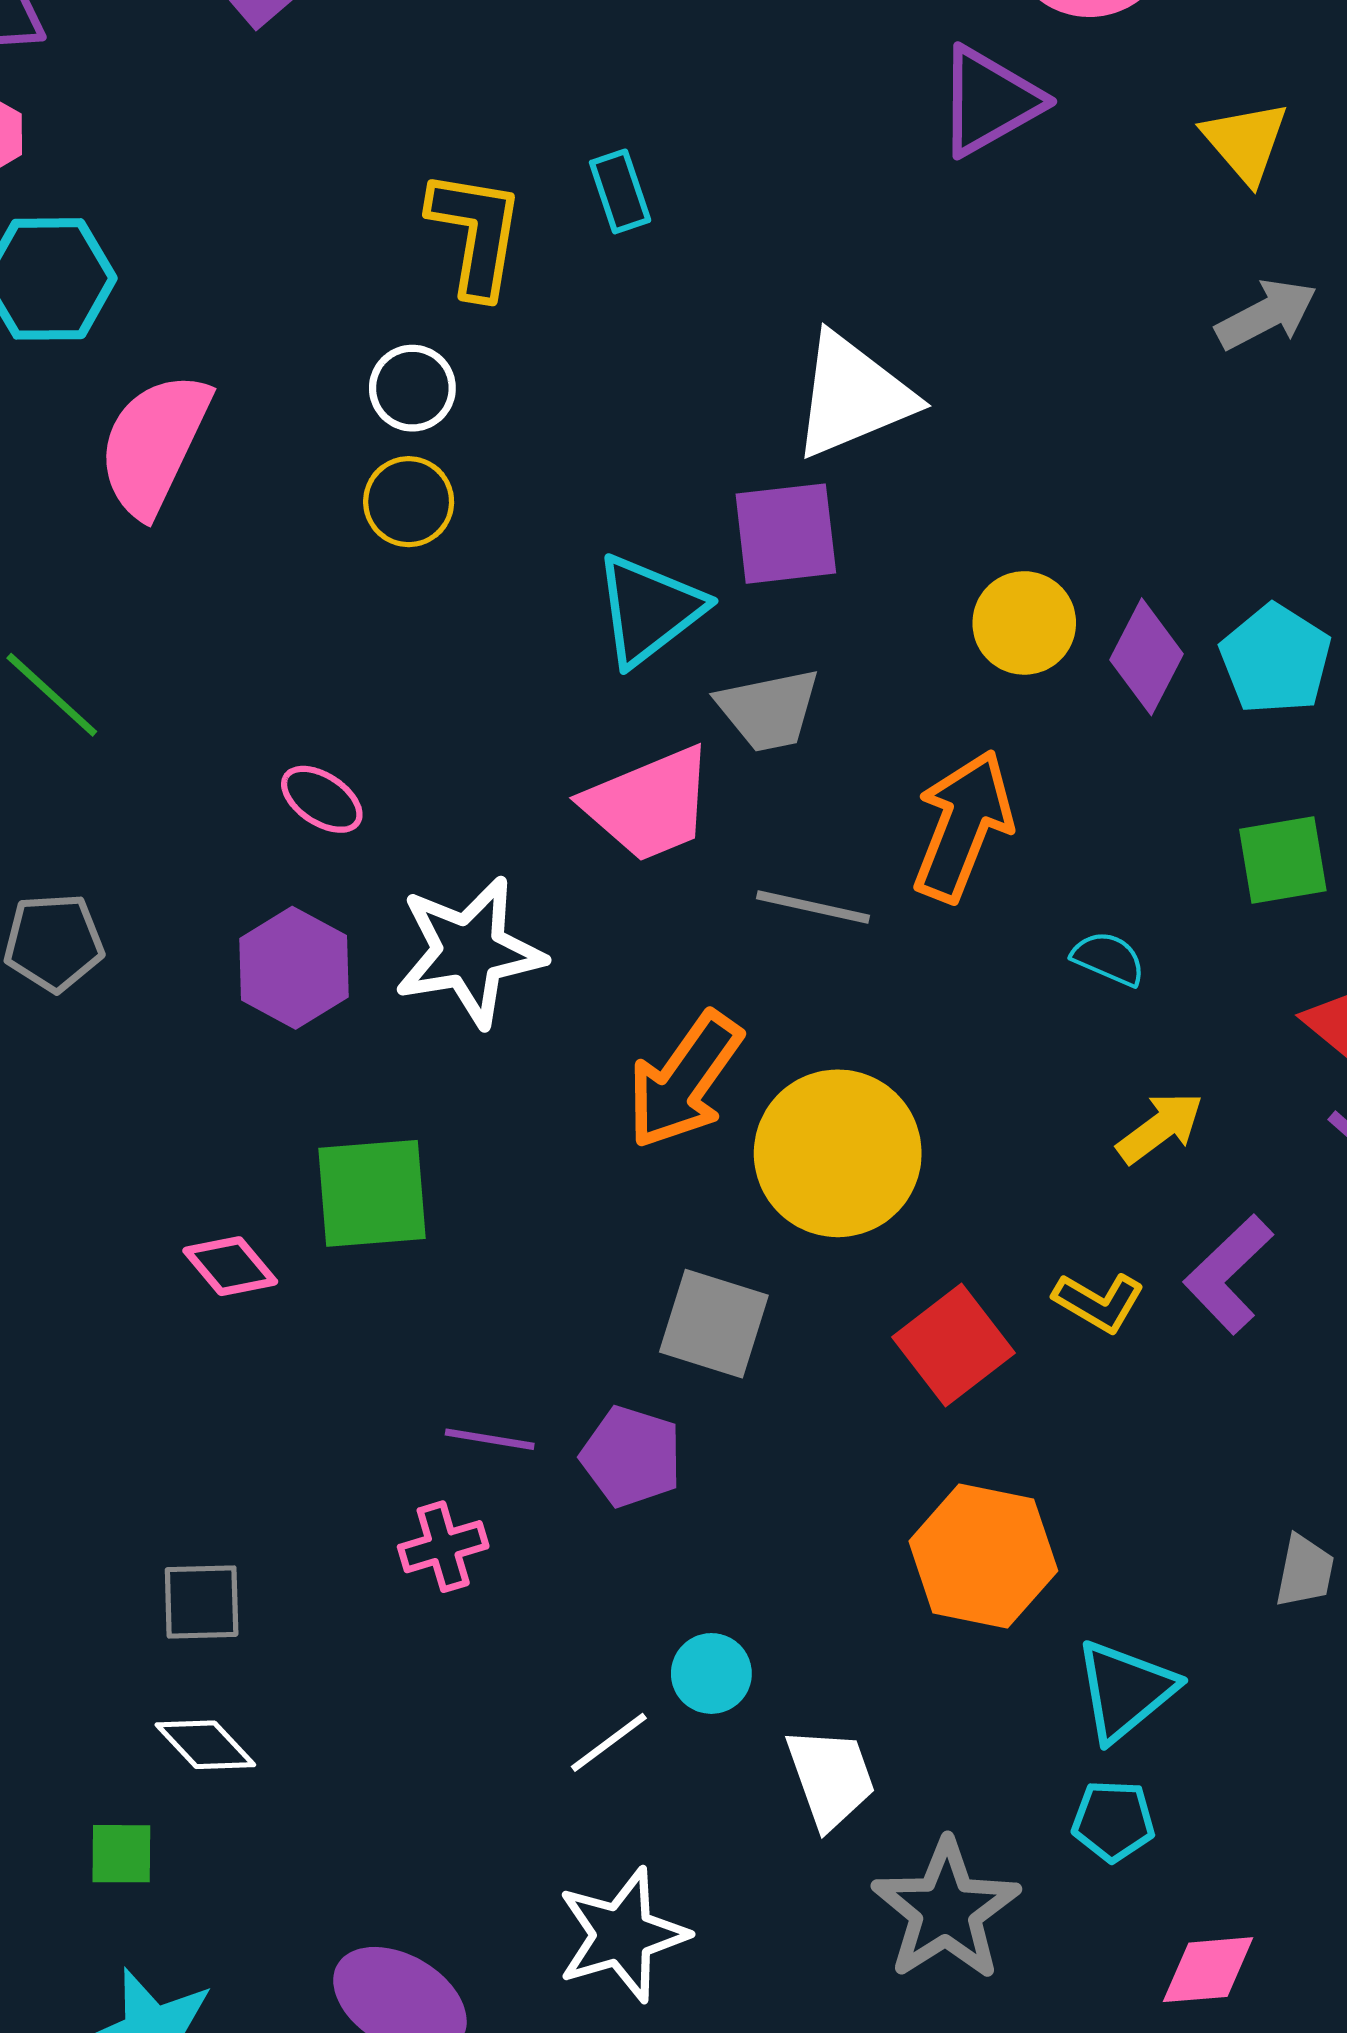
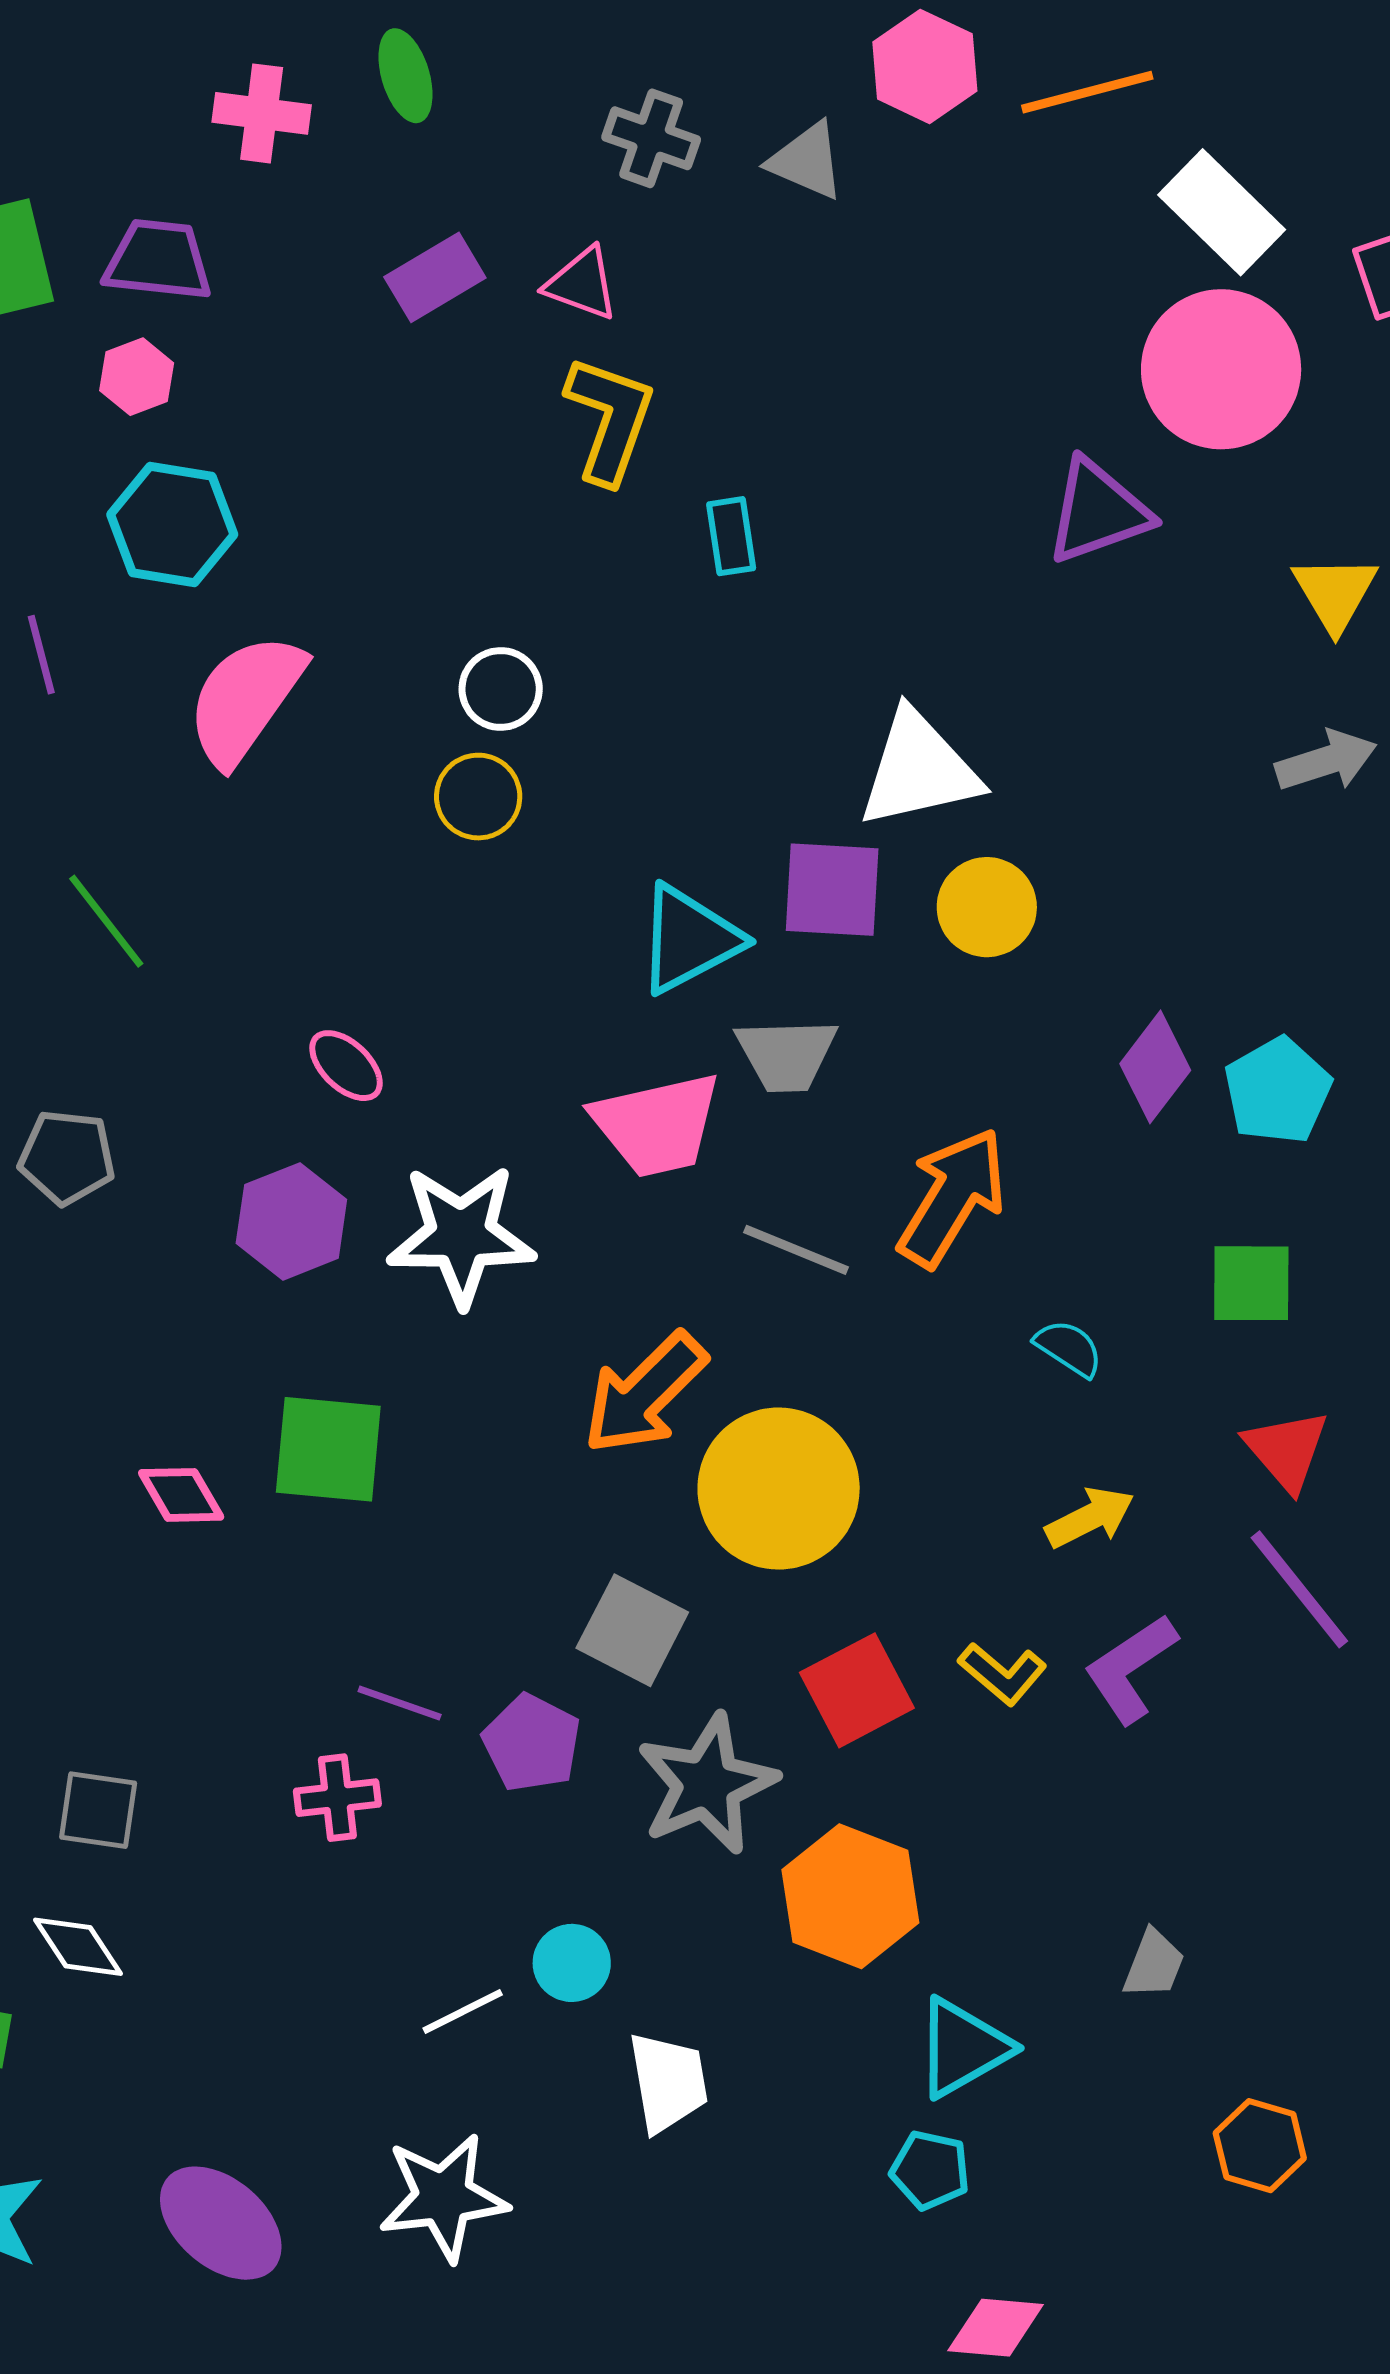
yellow L-shape: (476, 233) -> (610, 419), moved
yellow circle: (1024, 623) -> (987, 907), moved
gray star: (946, 1910) -> (707, 1784), moved

